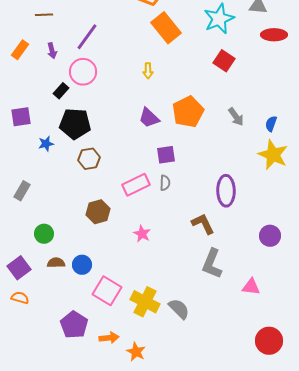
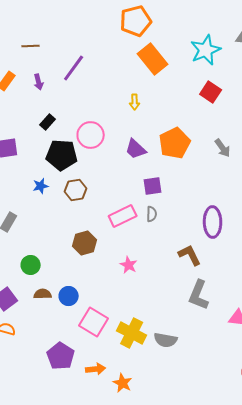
pink circle: (83, 72) -> (91, 135), moved
blue star: (46, 144) -> (41, 186), moved
gray semicircle: (179, 309) -> (166, 340), turned 145

